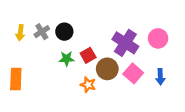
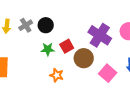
pink square: (133, 73) -> (108, 73), moved
orange star: (88, 85) -> (57, 75), moved

